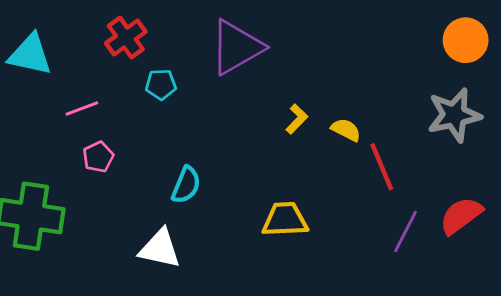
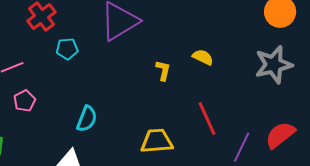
yellow L-shape: (297, 119) -> (163, 70), turned -30
yellow semicircle: (346, 130) -> (203, 57), moved
red line: (382, 167) -> (207, 118), moved

